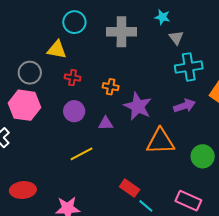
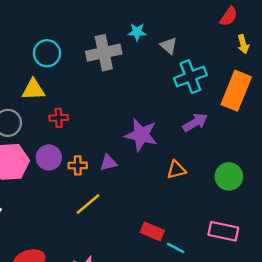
cyan star: (162, 17) -> (137, 32), moved
orange cross: (111, 87) -> (78, 165), moved
purple circle: (74, 111) -> (49, 157), moved
orange triangle: (160, 141) -> (176, 170), size x0.6

